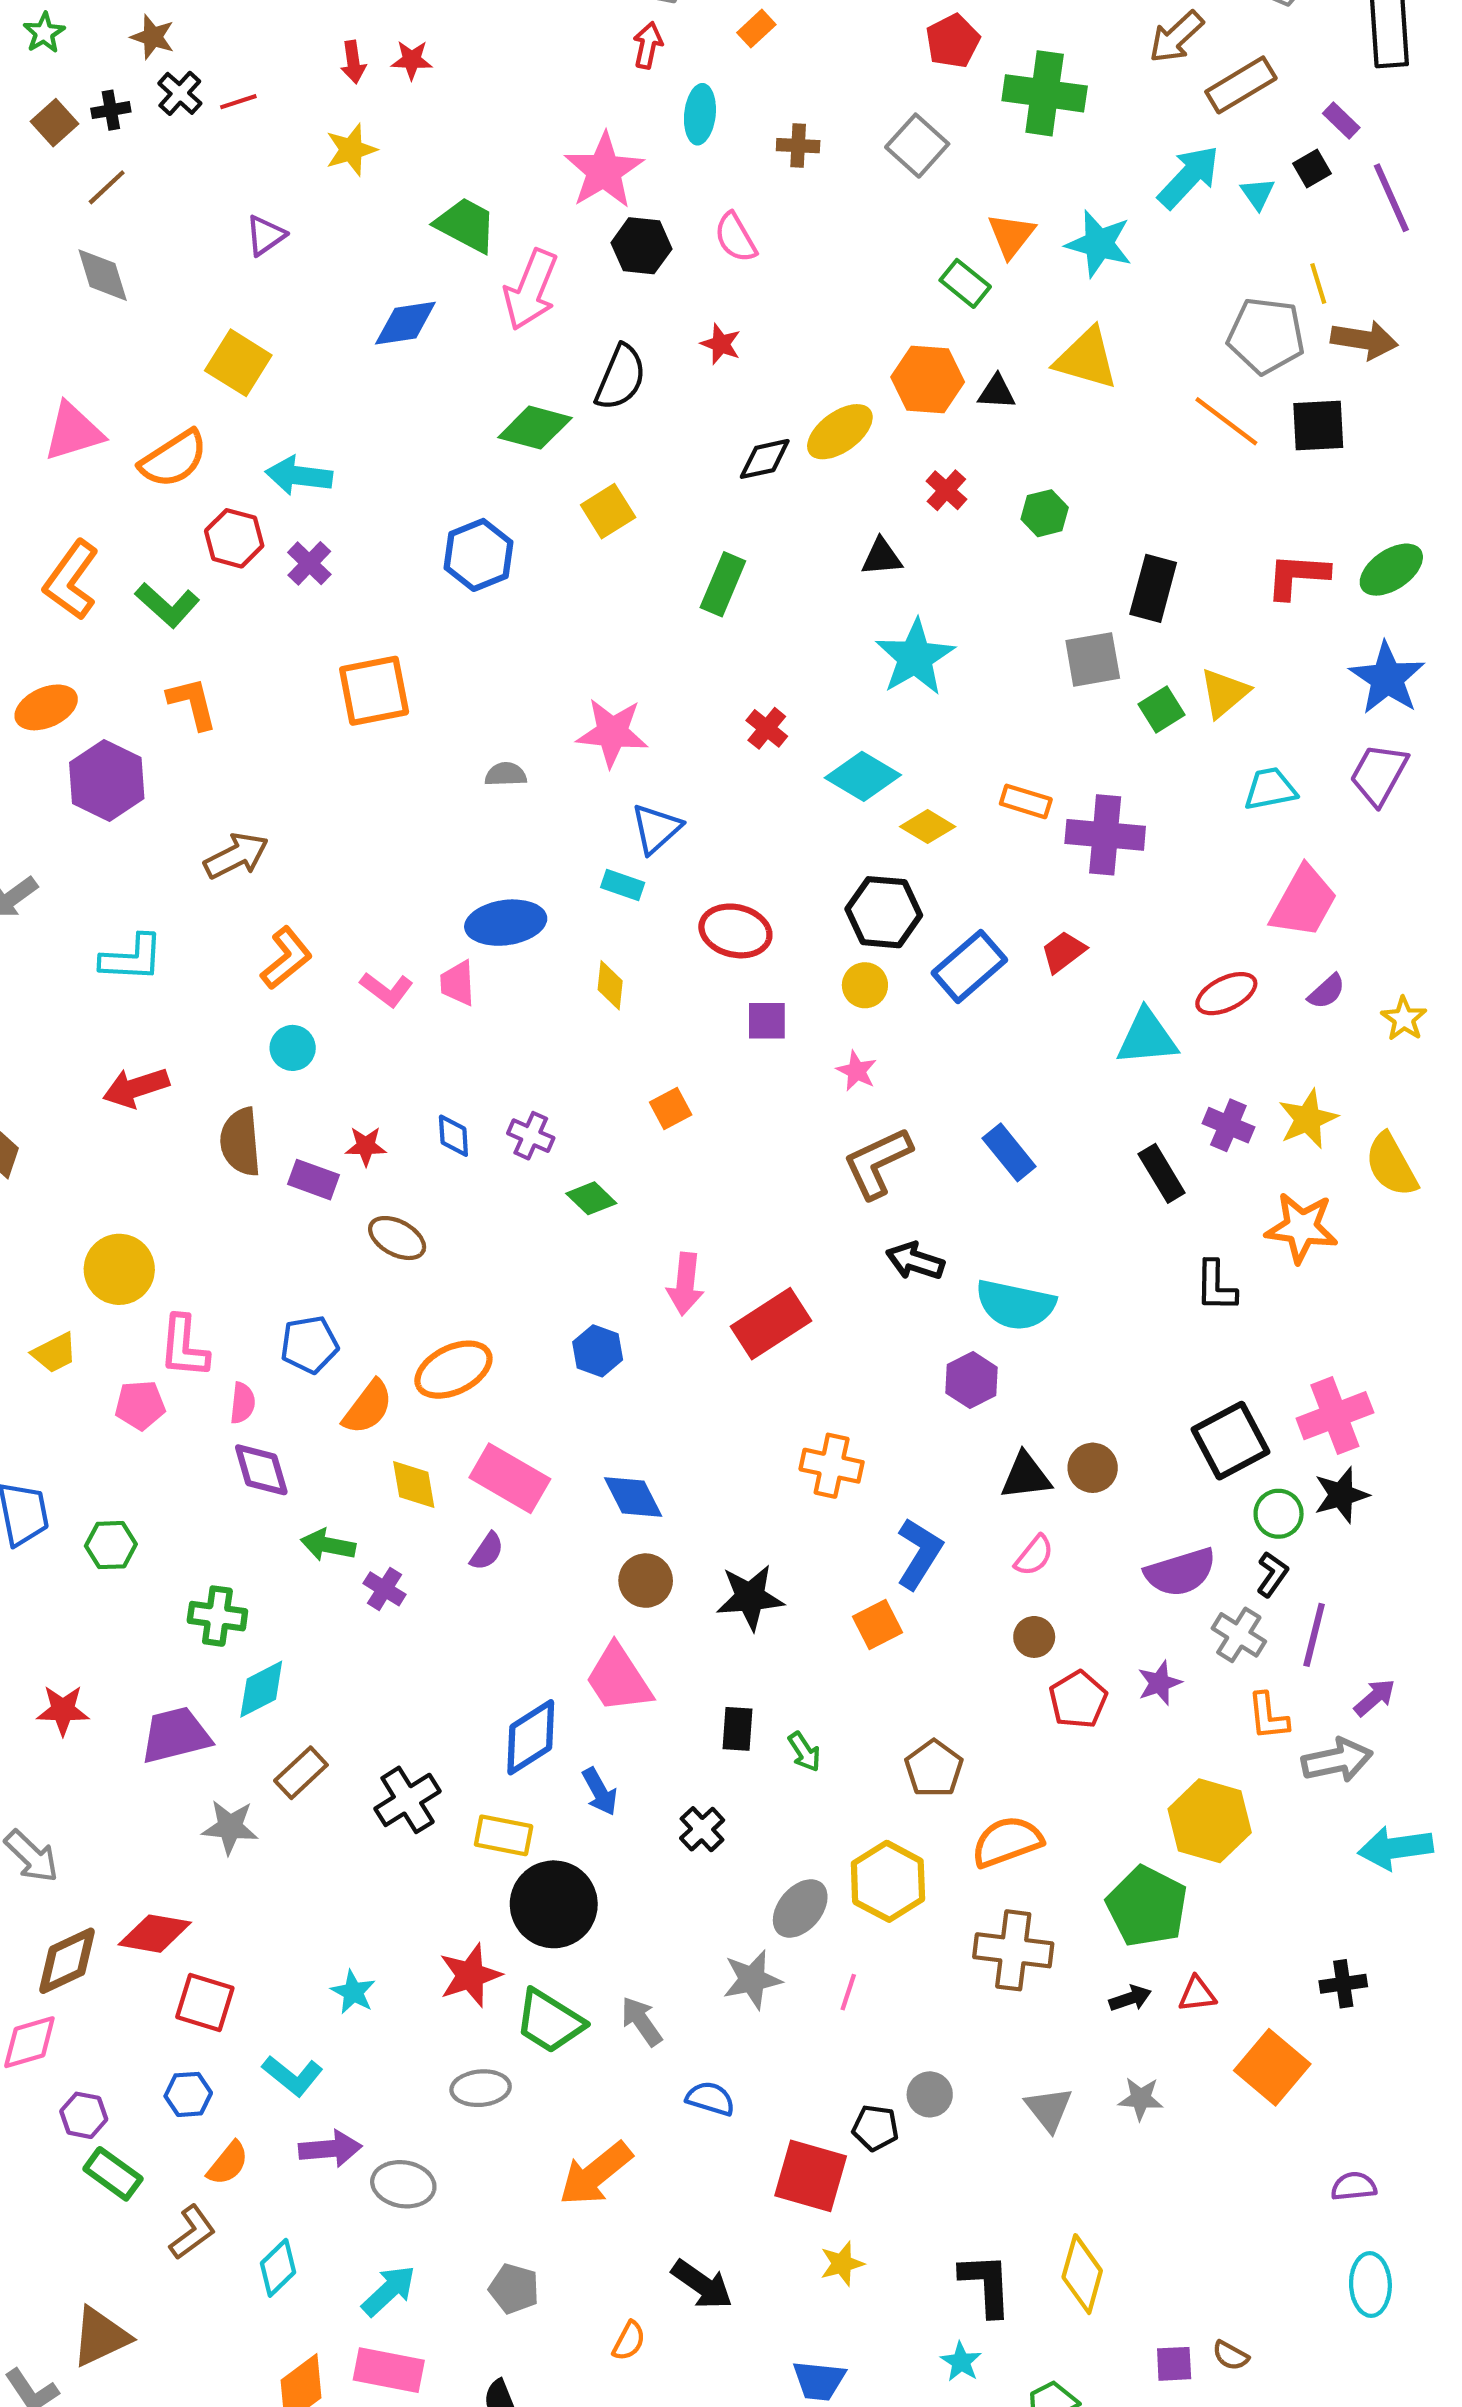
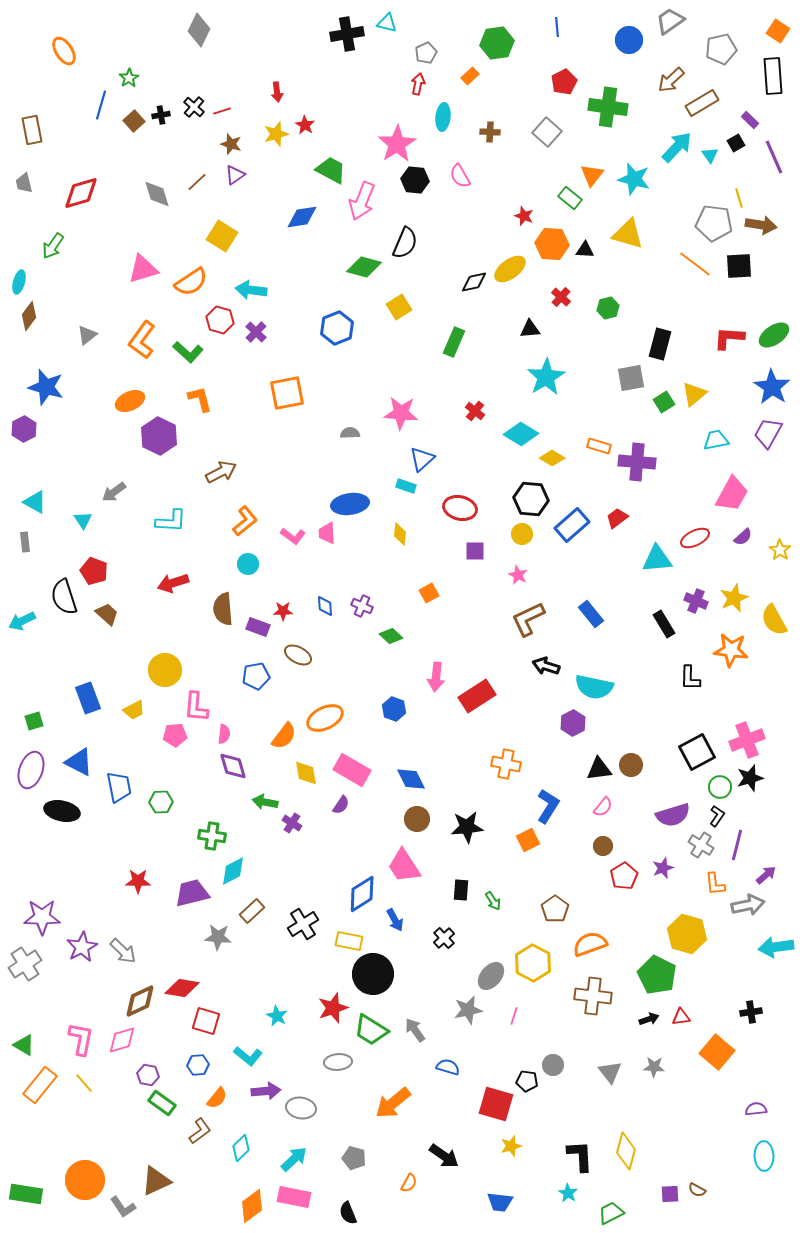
brown star: (153, 37) -> (231, 144), moved
red star: (412, 60) -> (305, 125), moved, turned 30
brown line: (107, 187) -> (197, 182), moved
red star: (721, 344) -> (524, 216), moved
blue pentagon: (309, 1345) -> (256, 676), moved

